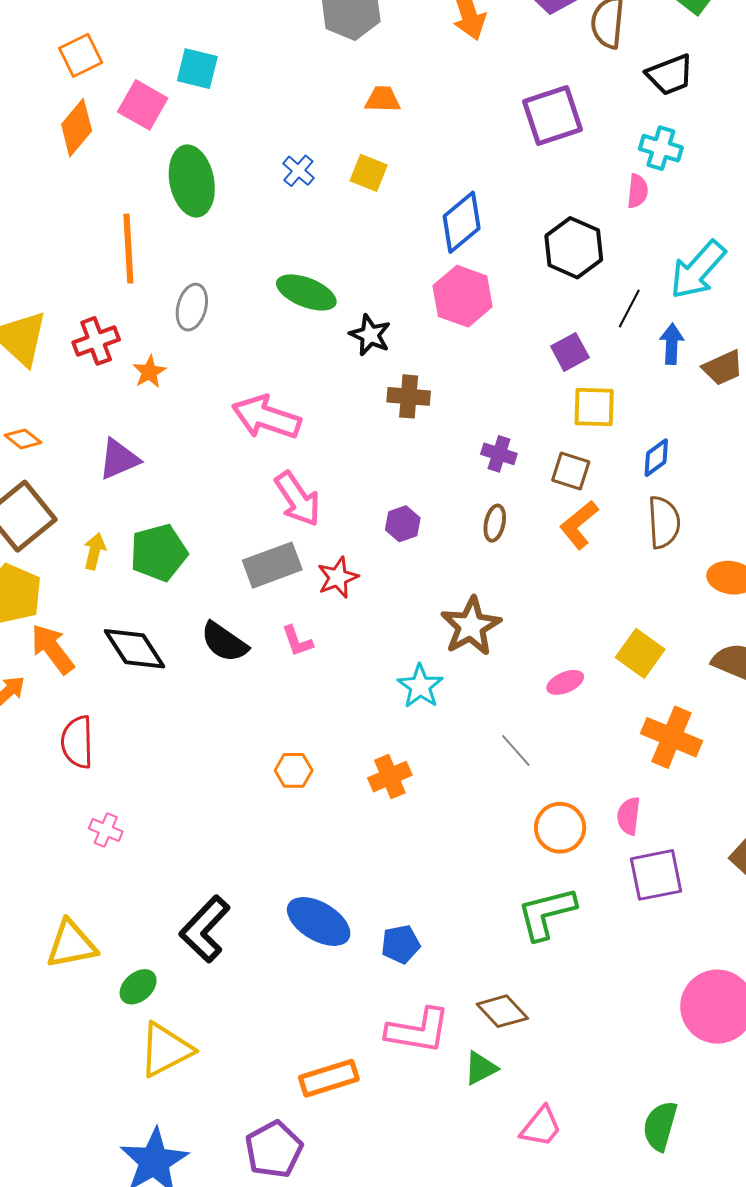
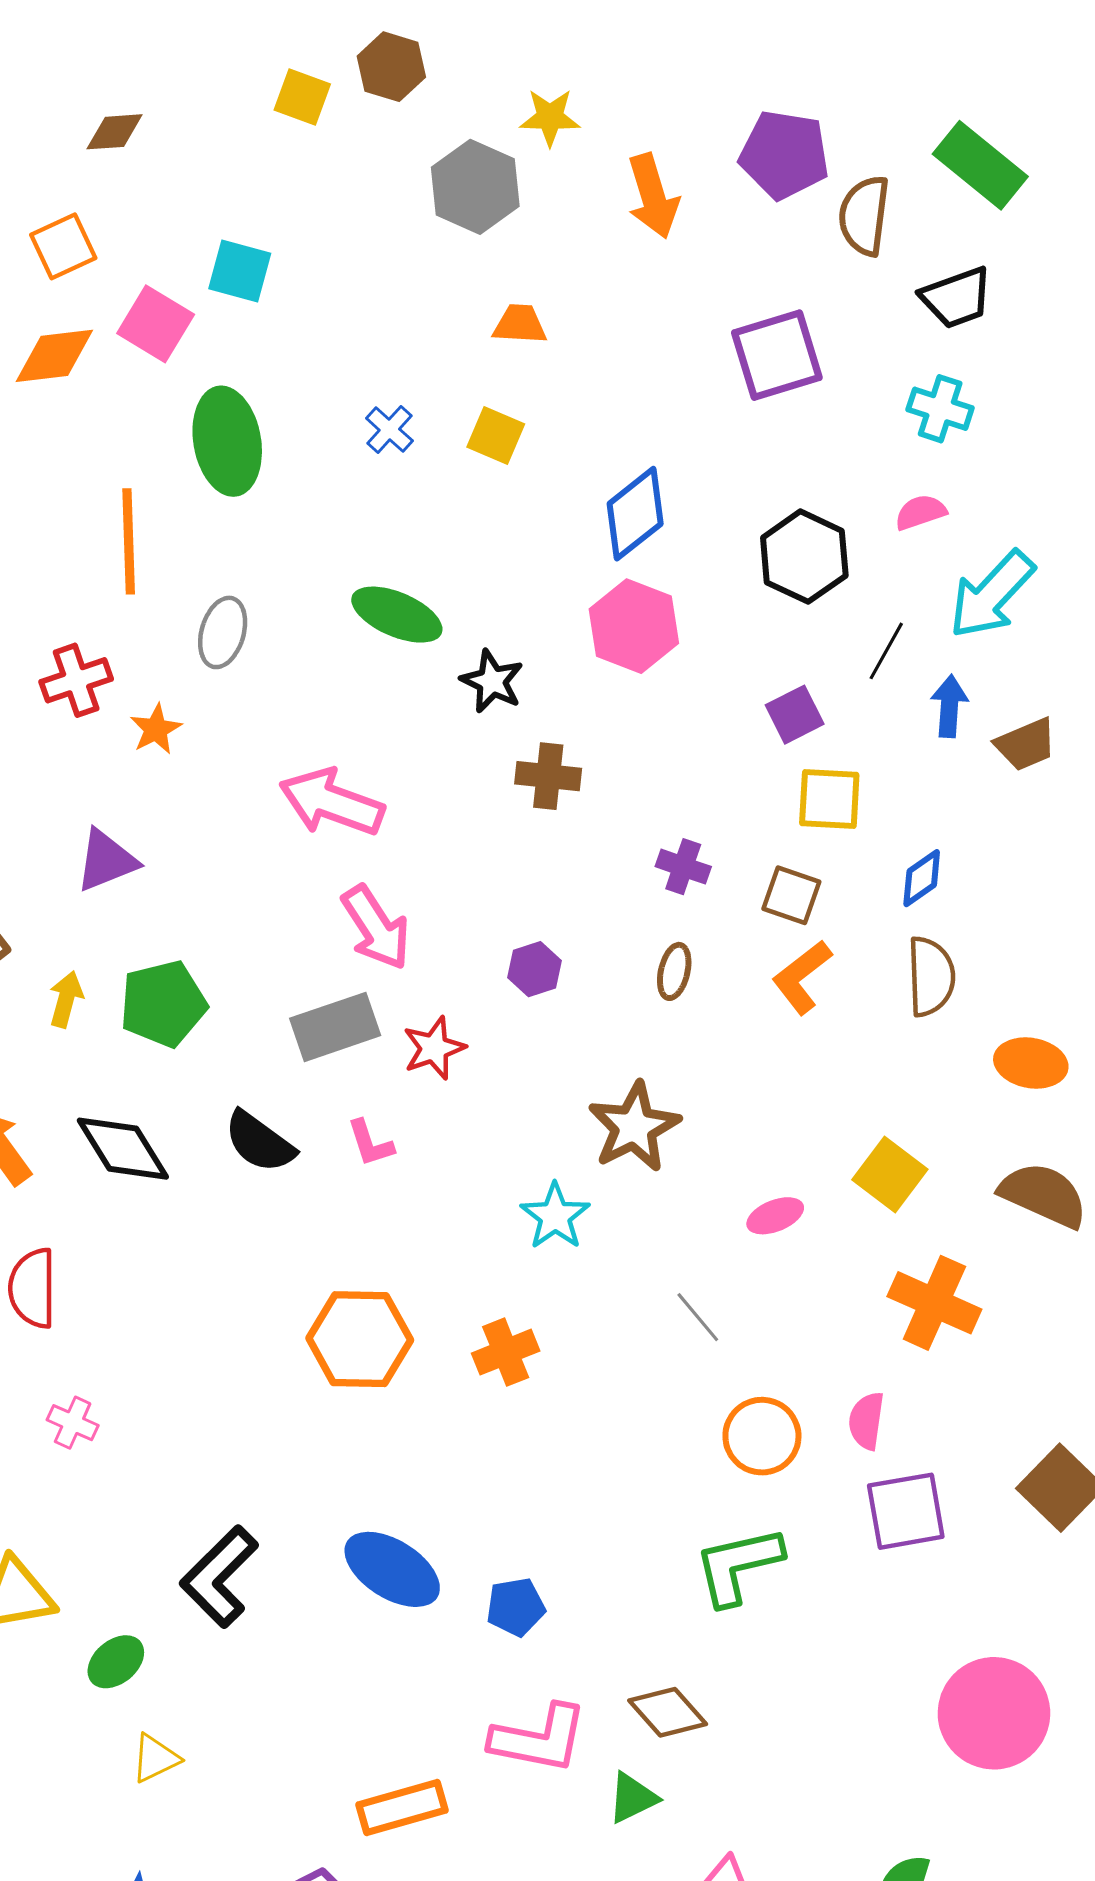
orange diamond: (77, 128) -> (54, 356), turned 42
pink semicircle: (638, 191) -> (920, 512), moved, turned -116
orange hexagon: (294, 770) -> (360, 1339), size x1.8
yellow triangle: (166, 1050) -> (155, 1758), size x0.6

